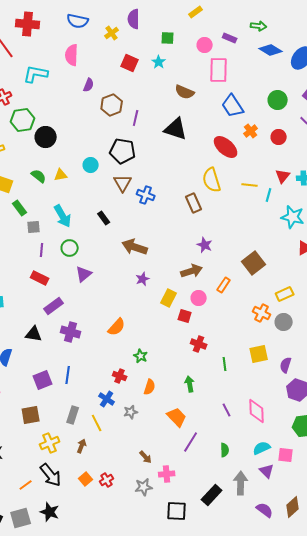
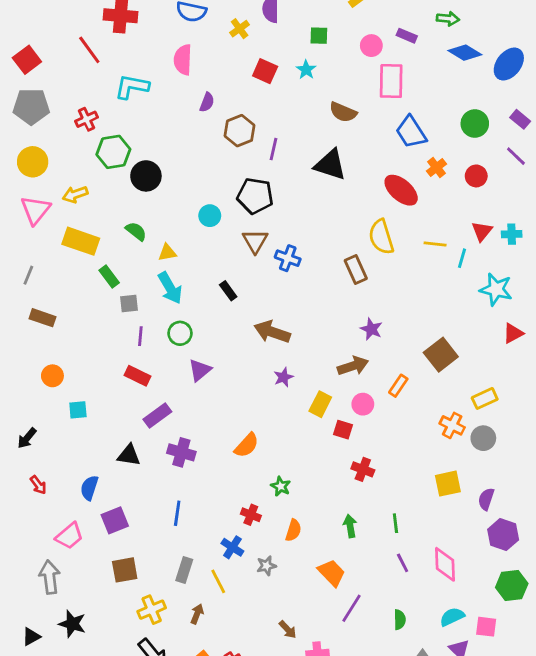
yellow triangle: (61, 175) -> (167, 253), moved
green line: (225, 364) -> (395, 523), moved
purple square: (43, 380) -> (115, 520), moved

